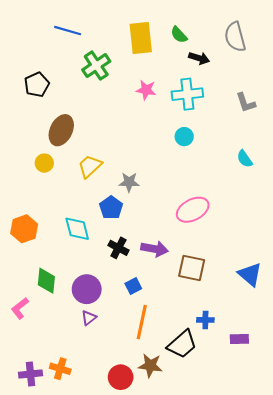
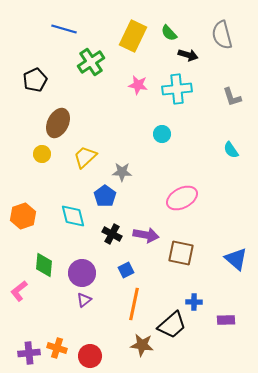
yellow rectangle: (141, 38) -> (133, 36), turned 32
cyan circle: (184, 137) -> (162, 134), moved
red circle: (121, 377) -> (90, 356), moved

